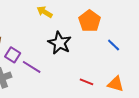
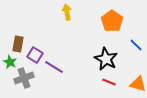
yellow arrow: (45, 12) -> (67, 12), turned 49
black star: (60, 43) -> (106, 59), moved

